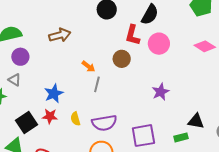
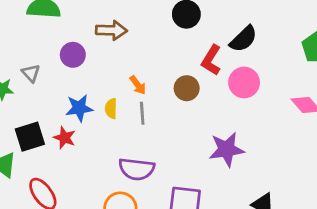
purple circle: (20, 57) -> (73, 55), moved
gray line: (97, 84) -> (142, 113), turned -35
purple star: (161, 92) -> (227, 149), size x1.4
yellow semicircle: (75, 119) -> (111, 109), moved

